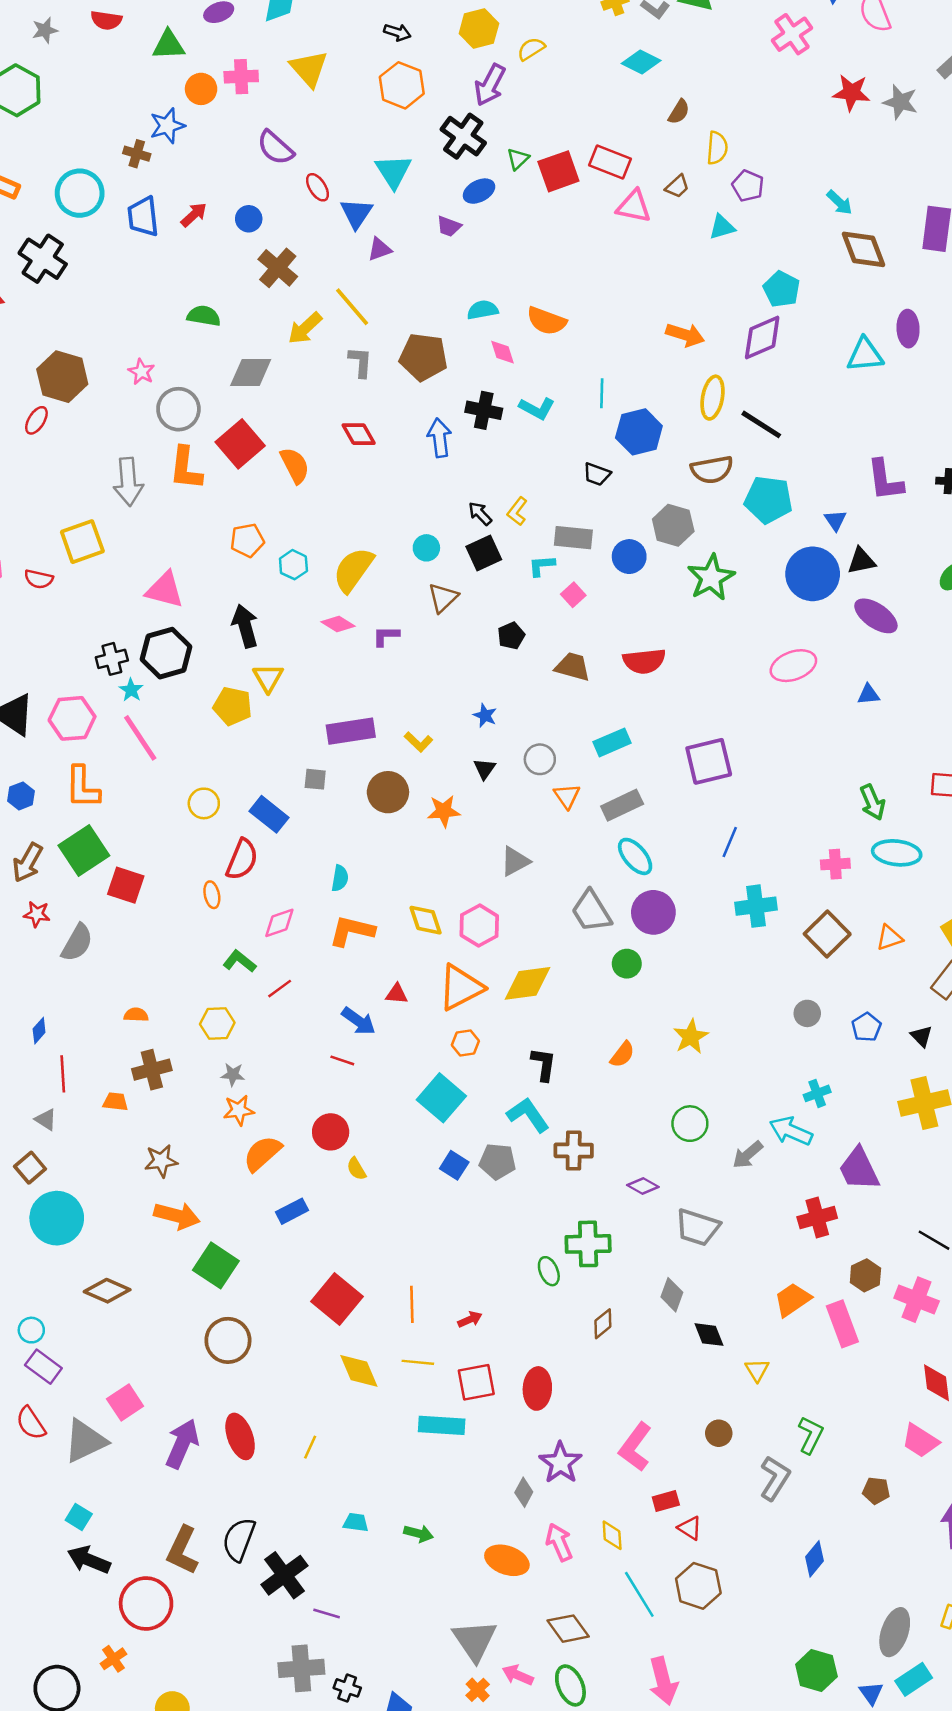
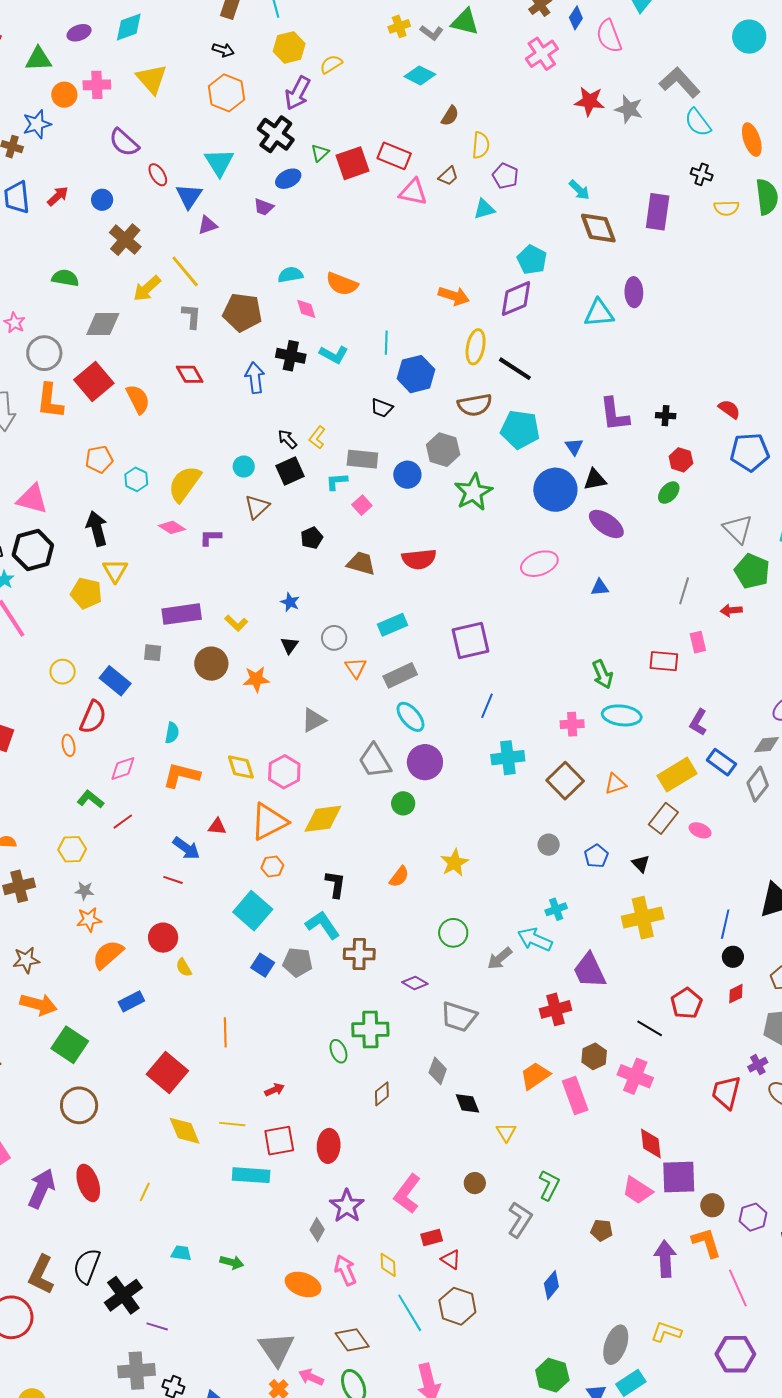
orange line: (412, 1304) -> (225, 1032), moved

